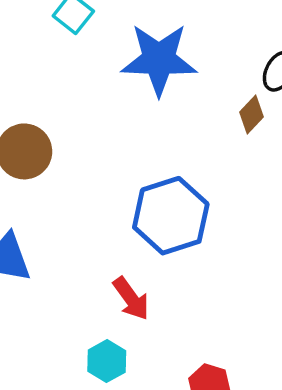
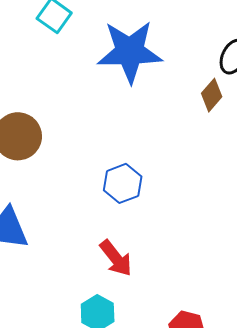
blue hexagon: (171, 216) -> (123, 183), moved, size x0.6

